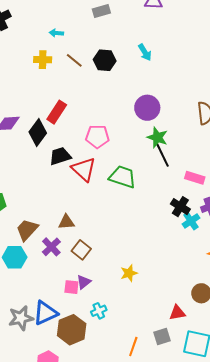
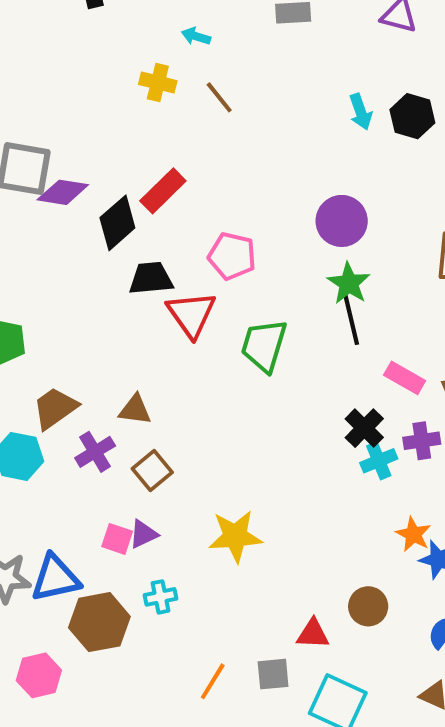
black hexagon: (105, 60) -> (412, 116), moved
green trapezoid: (123, 177) -> (264, 345), turned -104
yellow star: (129, 273) -> (235, 536), size x1.5

